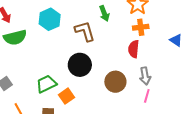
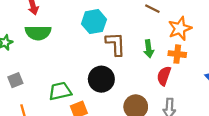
green arrow: (104, 13) -> (149, 49), moved
cyan hexagon: (50, 19) -> (94, 22), moved

